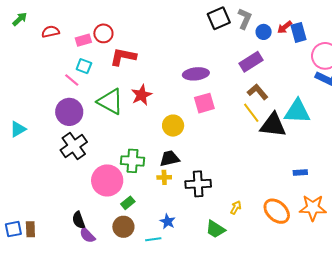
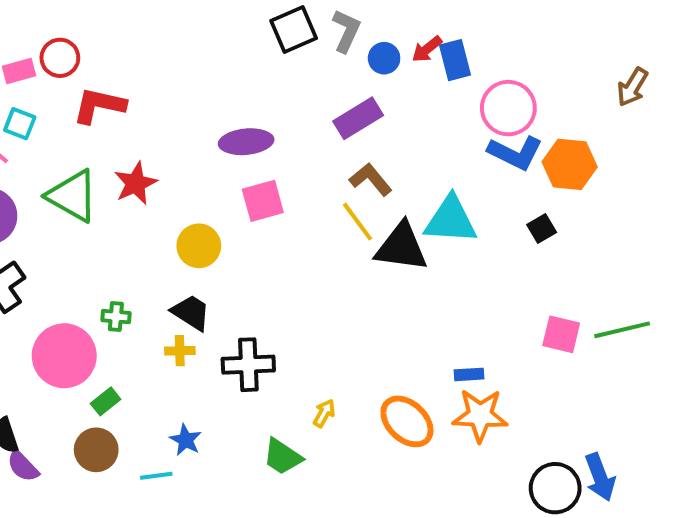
black trapezoid: (170, 158) -> (191, 312), turned 45
green cross: (132, 161) -> (116, 317), size x0.6
blue rectangle: (300, 173) -> (469, 374), moved

